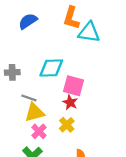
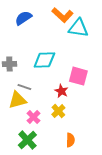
orange L-shape: (71, 18) -> (62, 15), turned -65
pink square: (73, 86) -> (78, 76), moved
yellow triangle: (35, 112) -> (17, 100), moved

